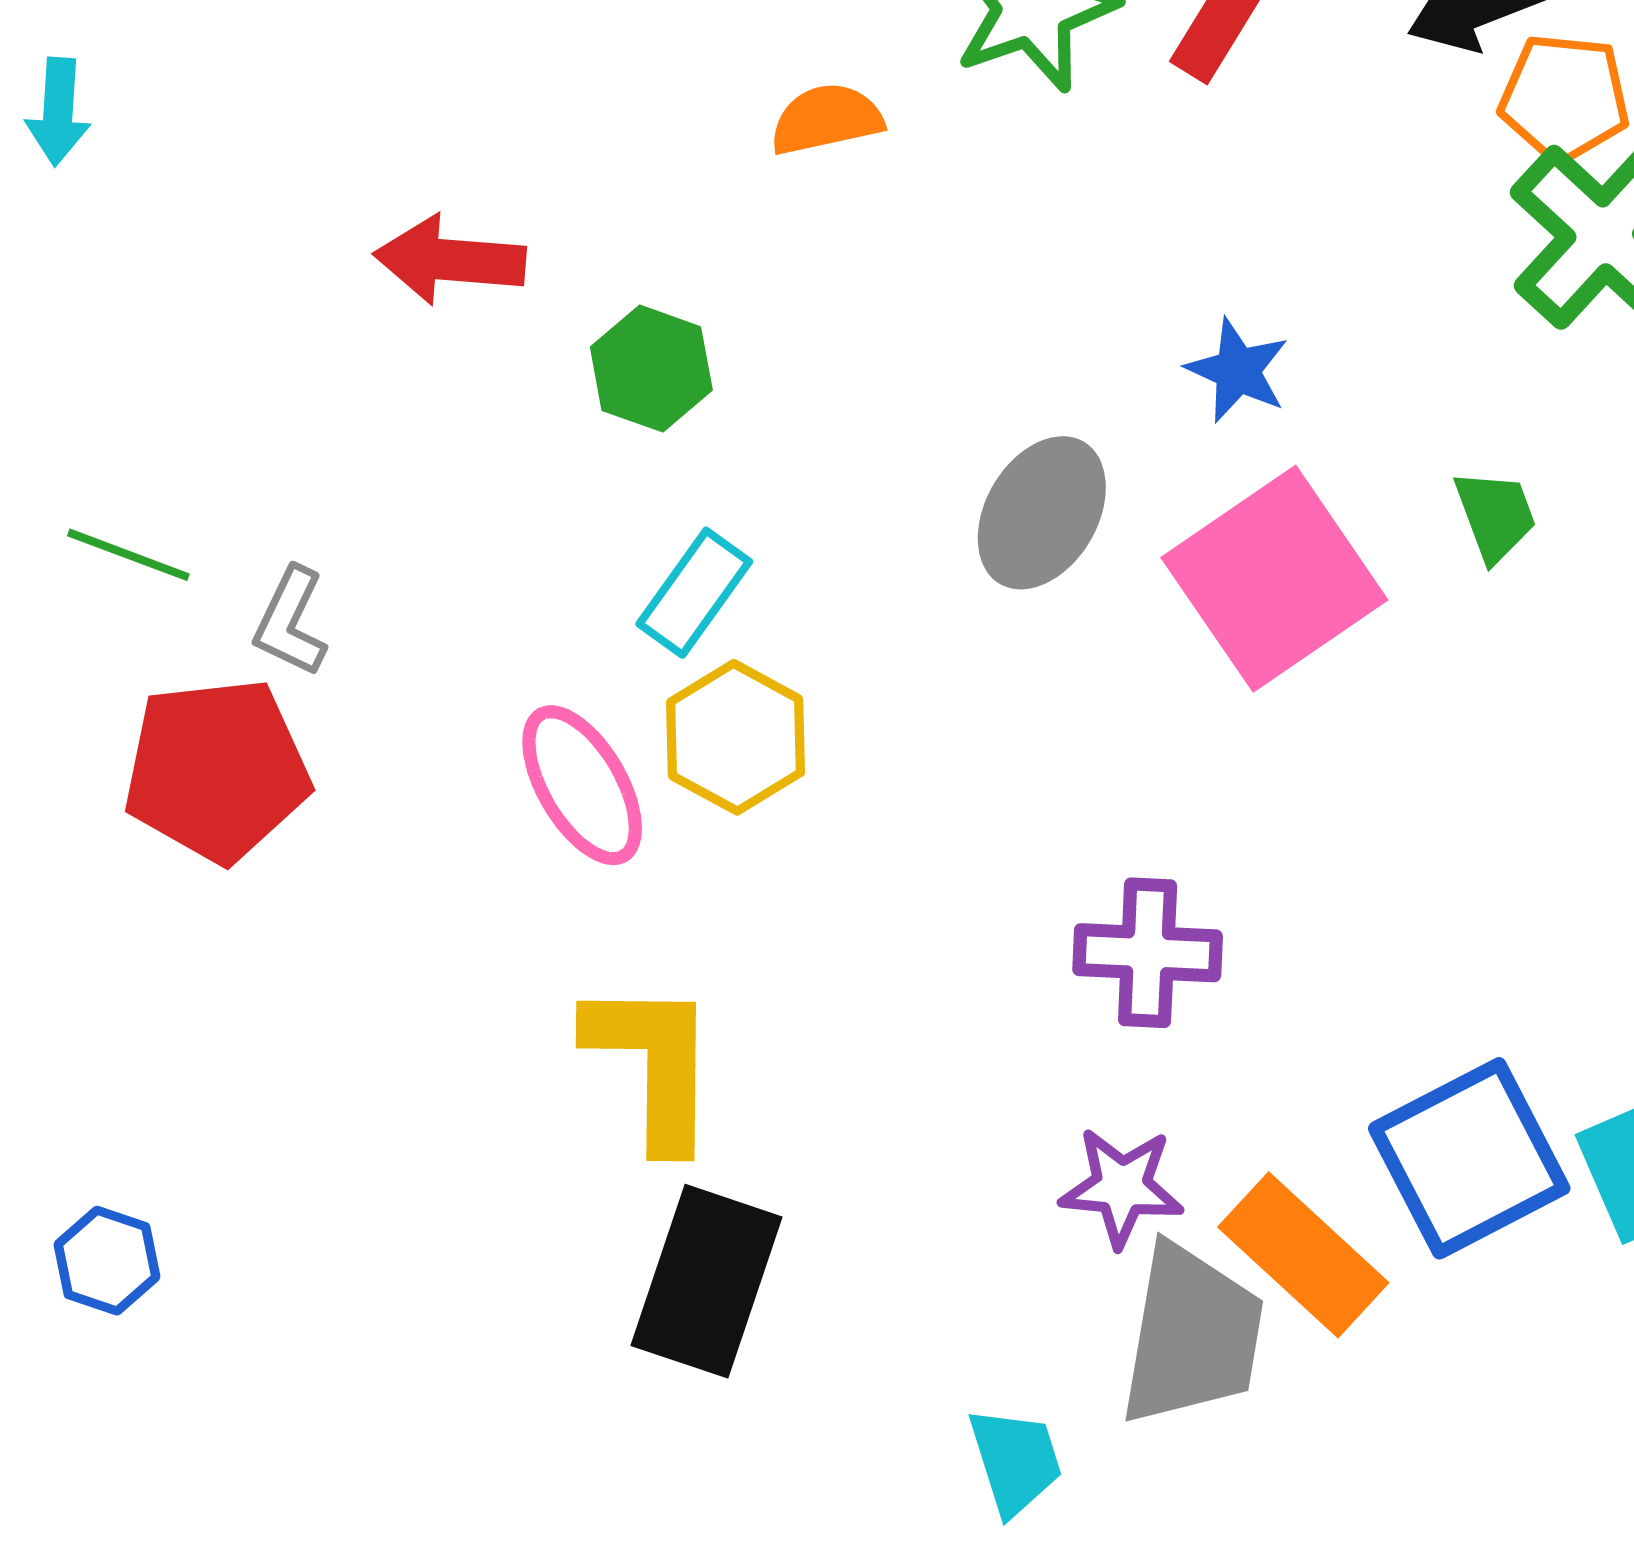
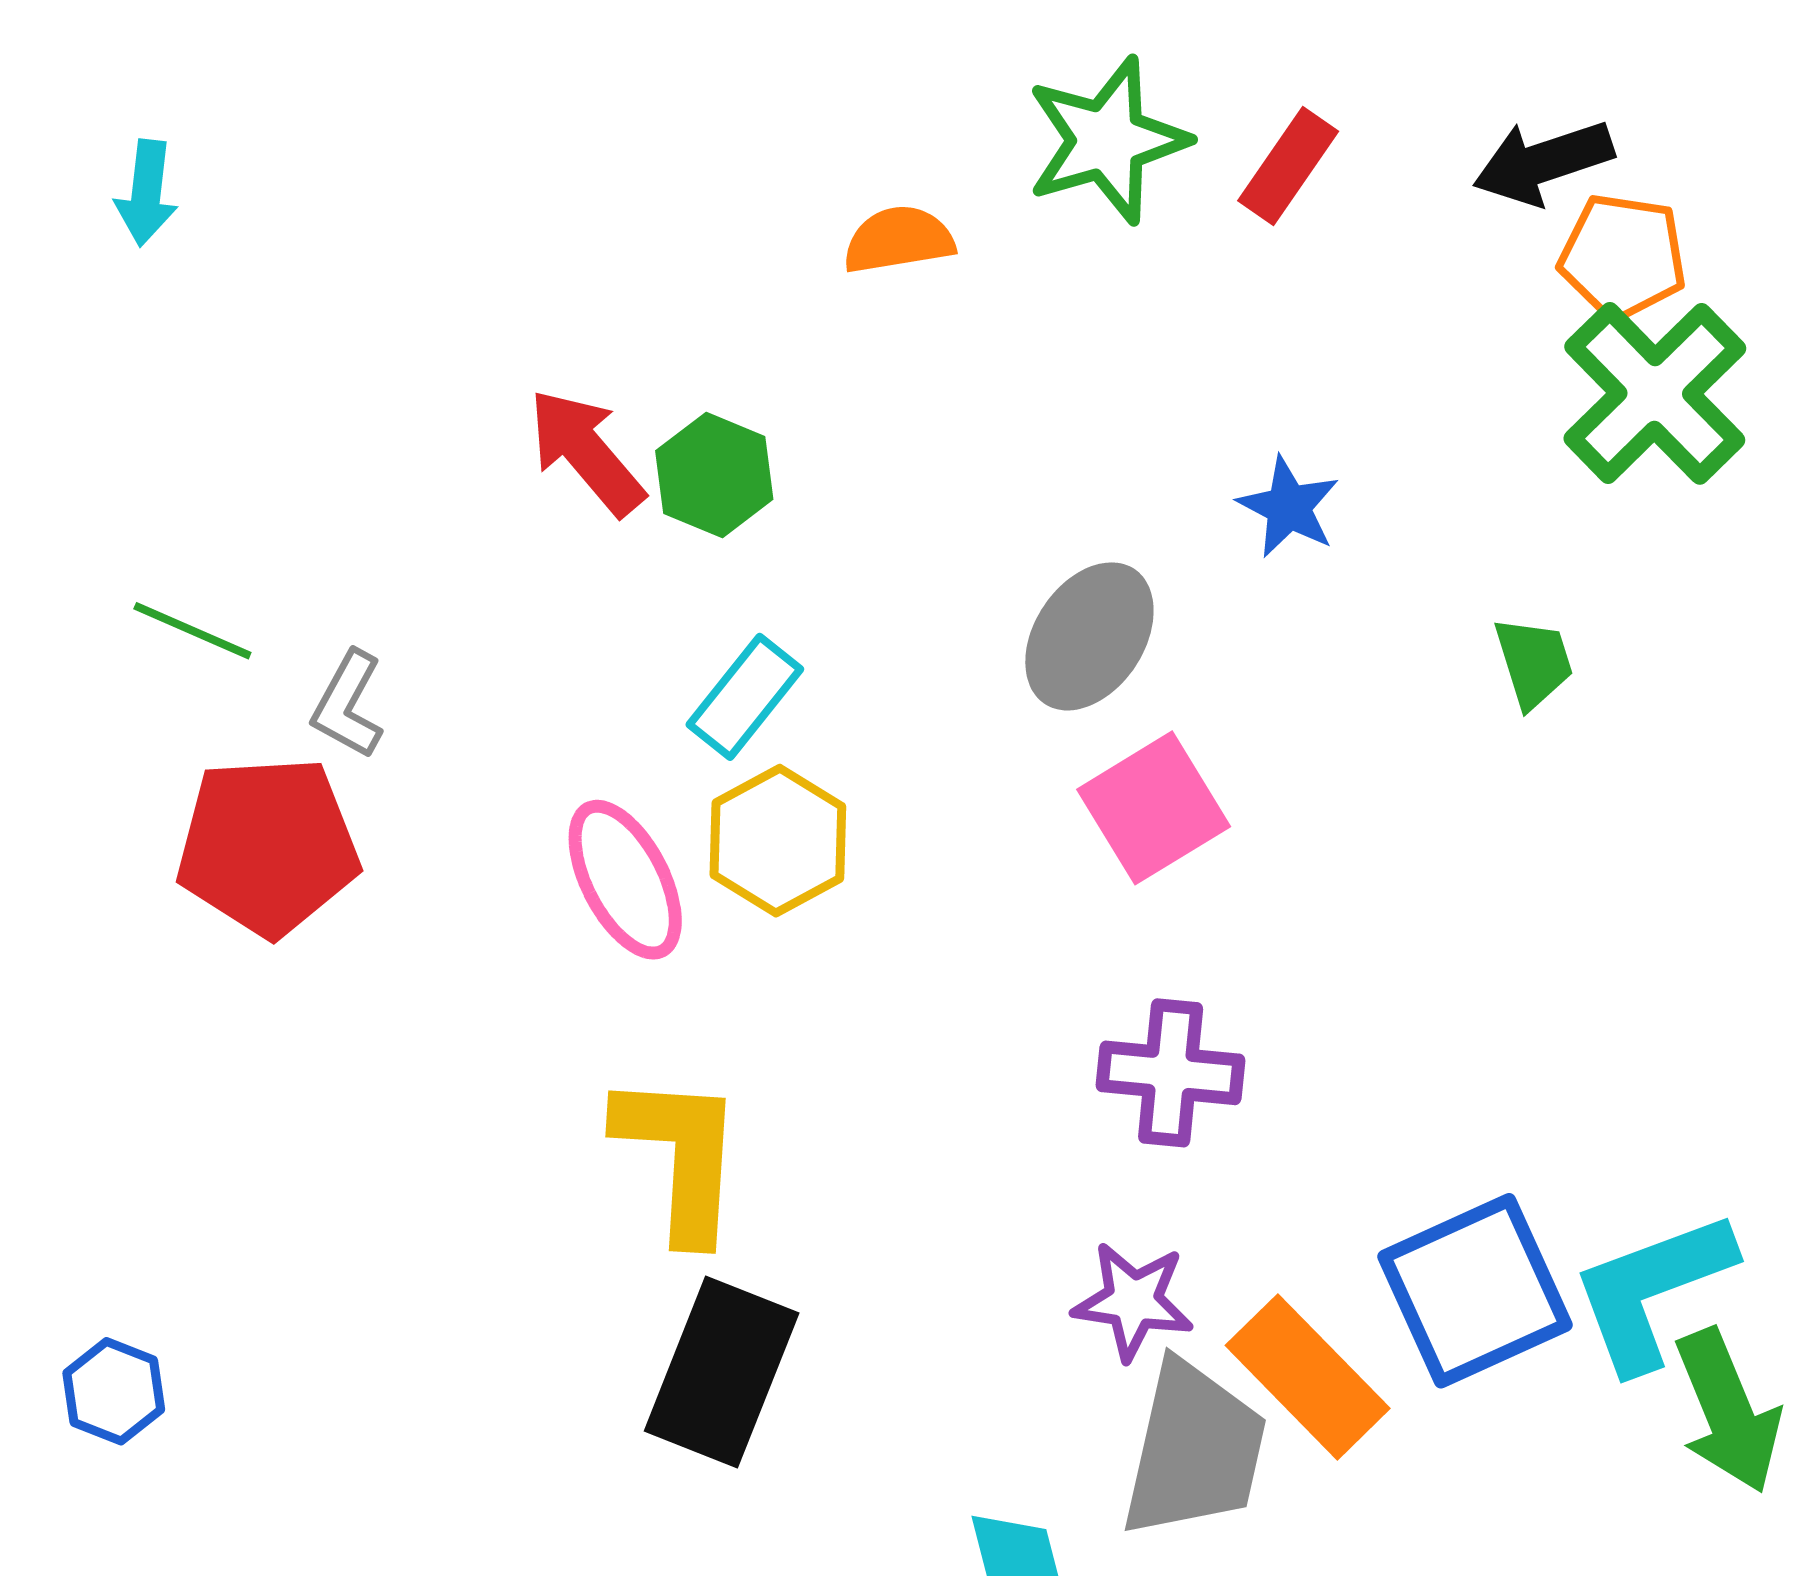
red arrow: (450, 260) -> (586, 452), moved, turned 42
pink square: (1274, 579) -> (1154, 808), moved, size x0.7
blue hexagon: (107, 1261) -> (114, 1391), moved

